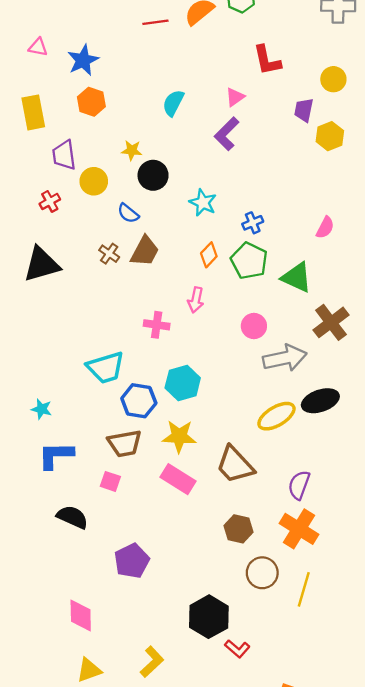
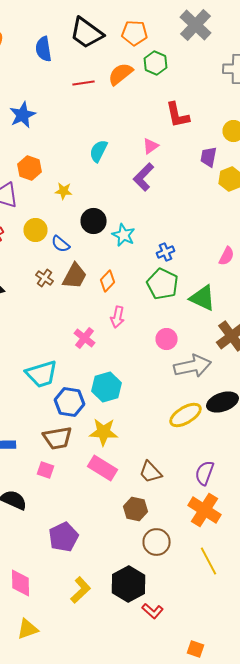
orange hexagon: (91, 102) -> (30, 168), moved
black circle: (153, 175) -> (94, 221), moved
yellow circle: (94, 181) -> (36, 230), moved
orange diamond: (209, 255) -> (108, 281), moved
pink cross: (157, 325) -> (84, 338), turned 30
brown trapezoid: (235, 465) -> (150, 472), moved, size x0.7
brown hexagon: (238, 529) -> (136, 509), moved
brown circle: (262, 573) -> (156, 542), moved
yellow line: (304, 589) -> (208, 561), turned -44
yellow L-shape: (152, 662) -> (80, 590), moved

